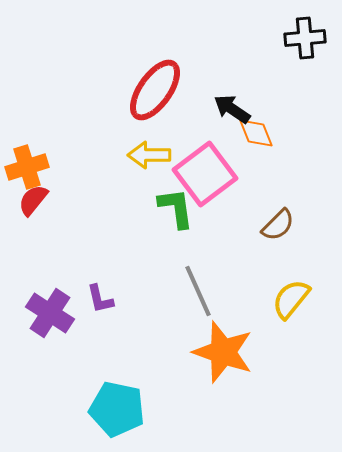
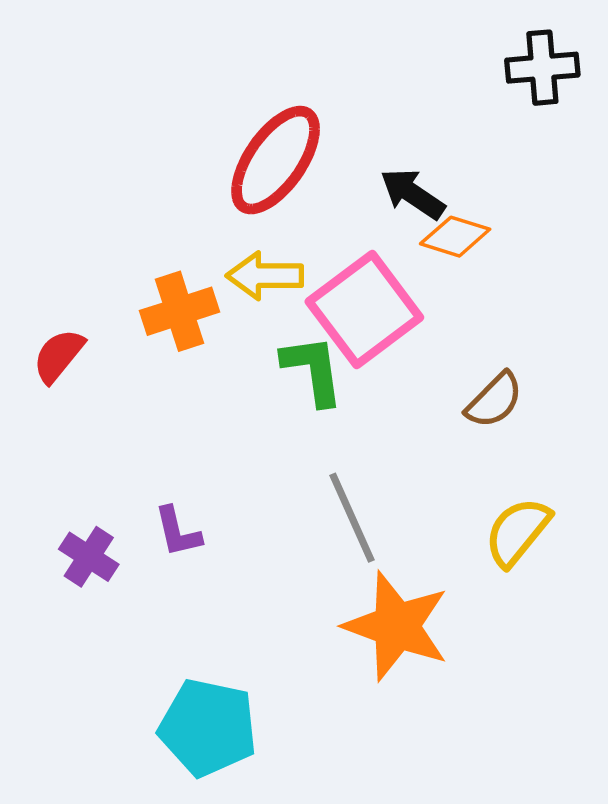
orange diamond: (256, 133) -> (455, 237), turned -51
orange cross: (27, 167) -> (179, 311), moved
purple cross: (50, 313) -> (89, 557), size x0.7

